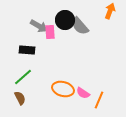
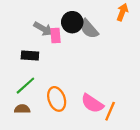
orange ellipse: (63, 89) -> (57, 99), moved, turned 55
pink semicircle: (83, 93) -> (92, 103), size x1.5
brown semicircle: (20, 98) -> (22, 109), turned -64

